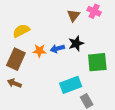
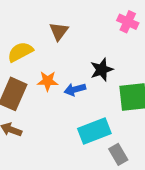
brown triangle: (73, 16) -> (59, 31), moved
blue arrow: (57, 49) -> (75, 89), moved

